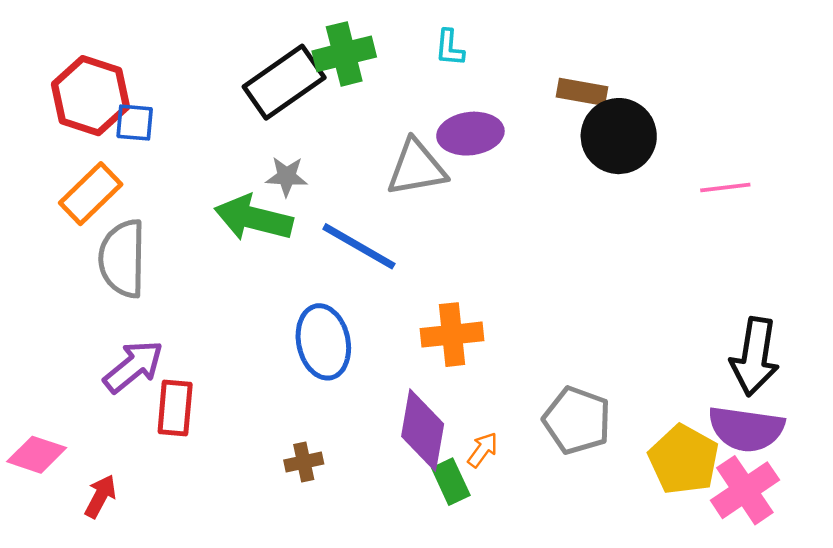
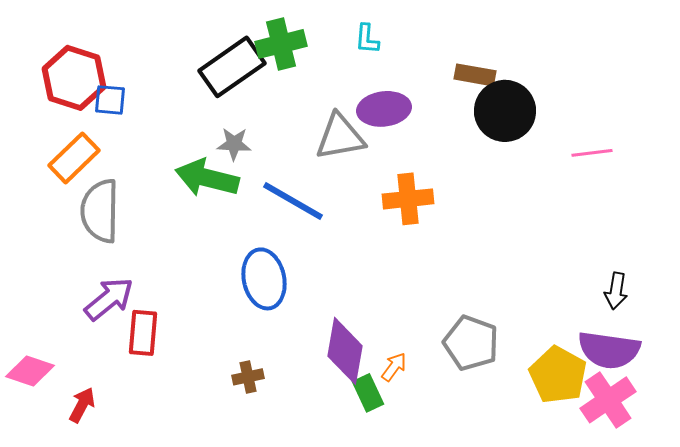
orange cross: (452, 335) -> (408, 199), moved
black arrow: (755, 357) -> (616, 291), size x0.6

